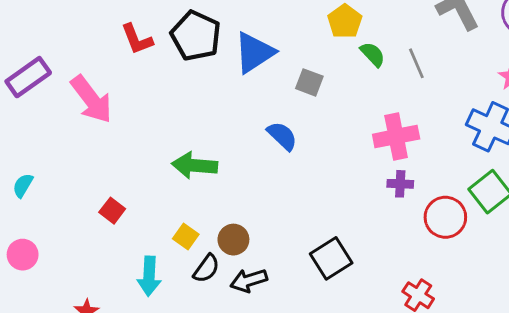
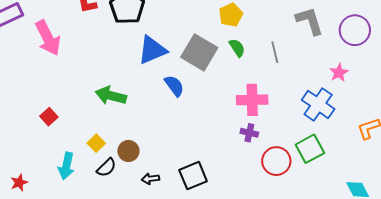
blue triangle: (254, 53) -> (152, 50), moved
green semicircle: (373, 54) -> (237, 48), moved
gray square: (309, 82) -> (199, 52), size x1.8
black arrow: (249, 280) -> (150, 179), moved, size x0.7

